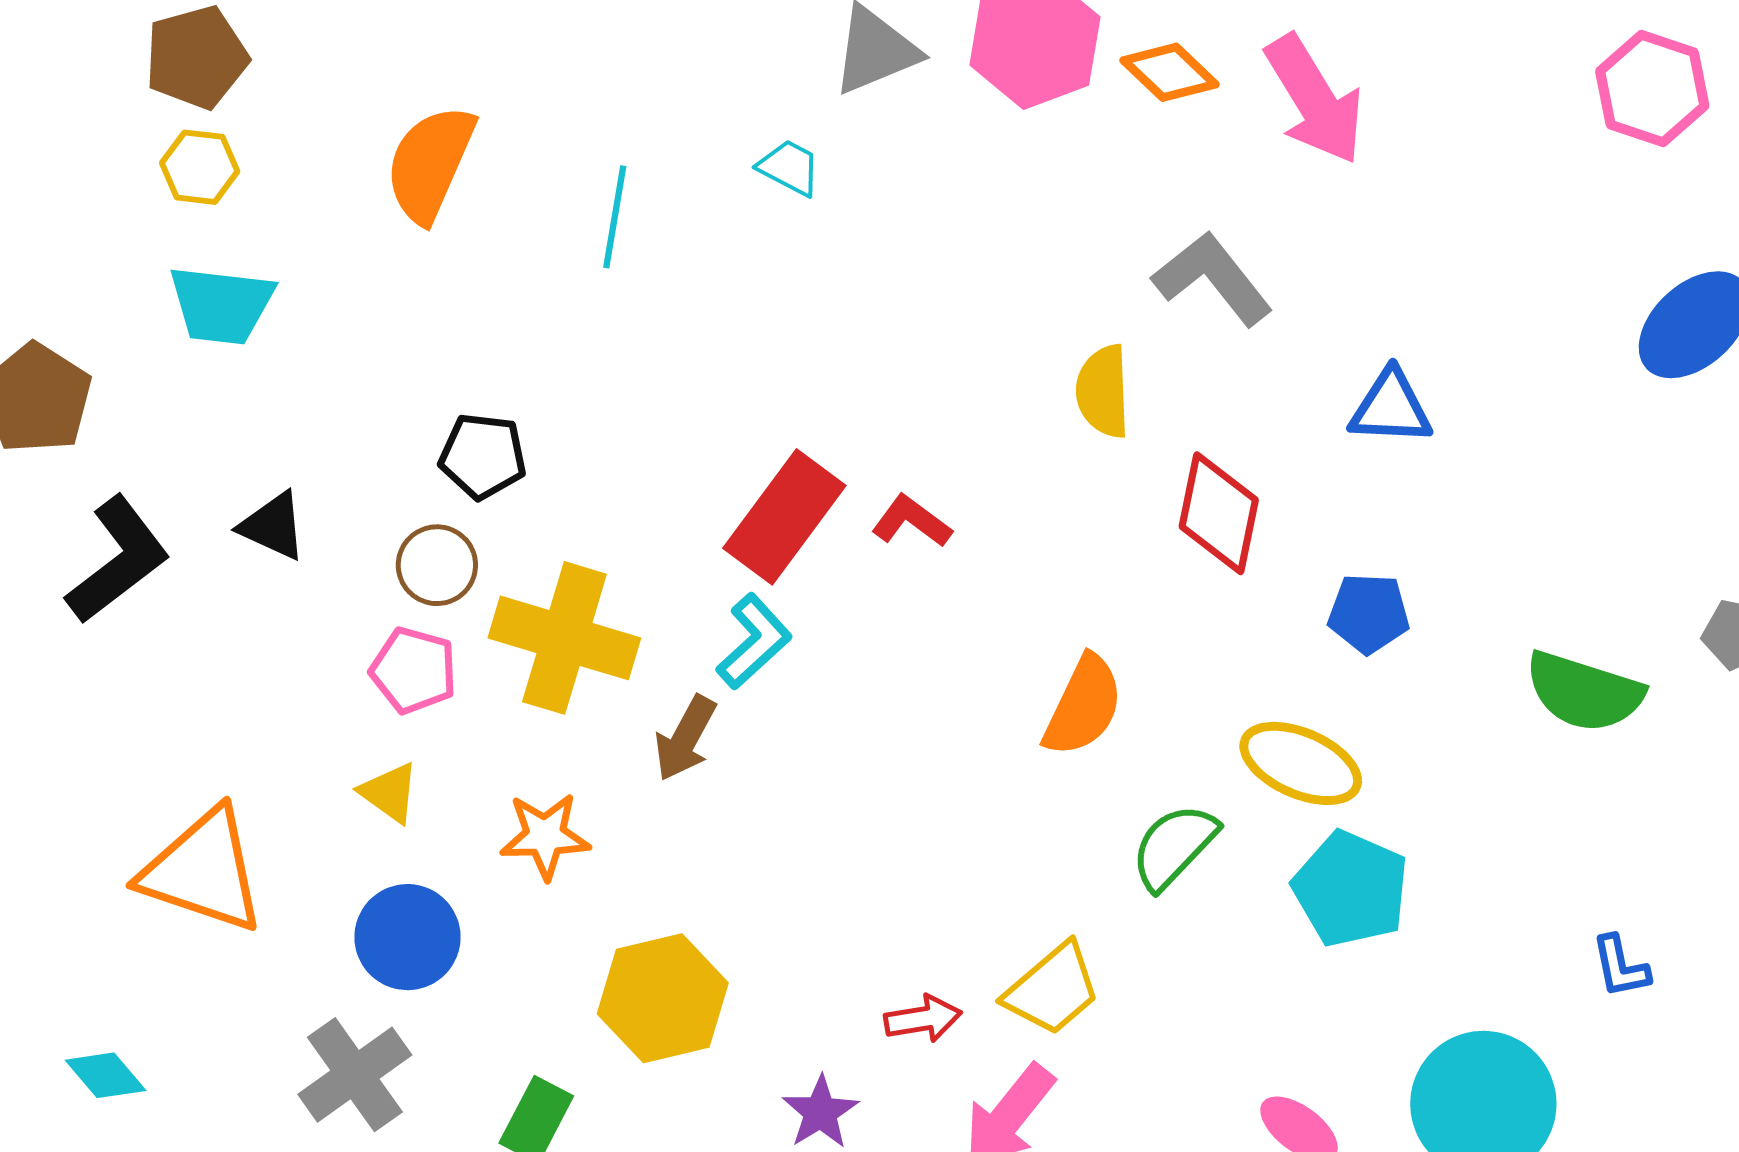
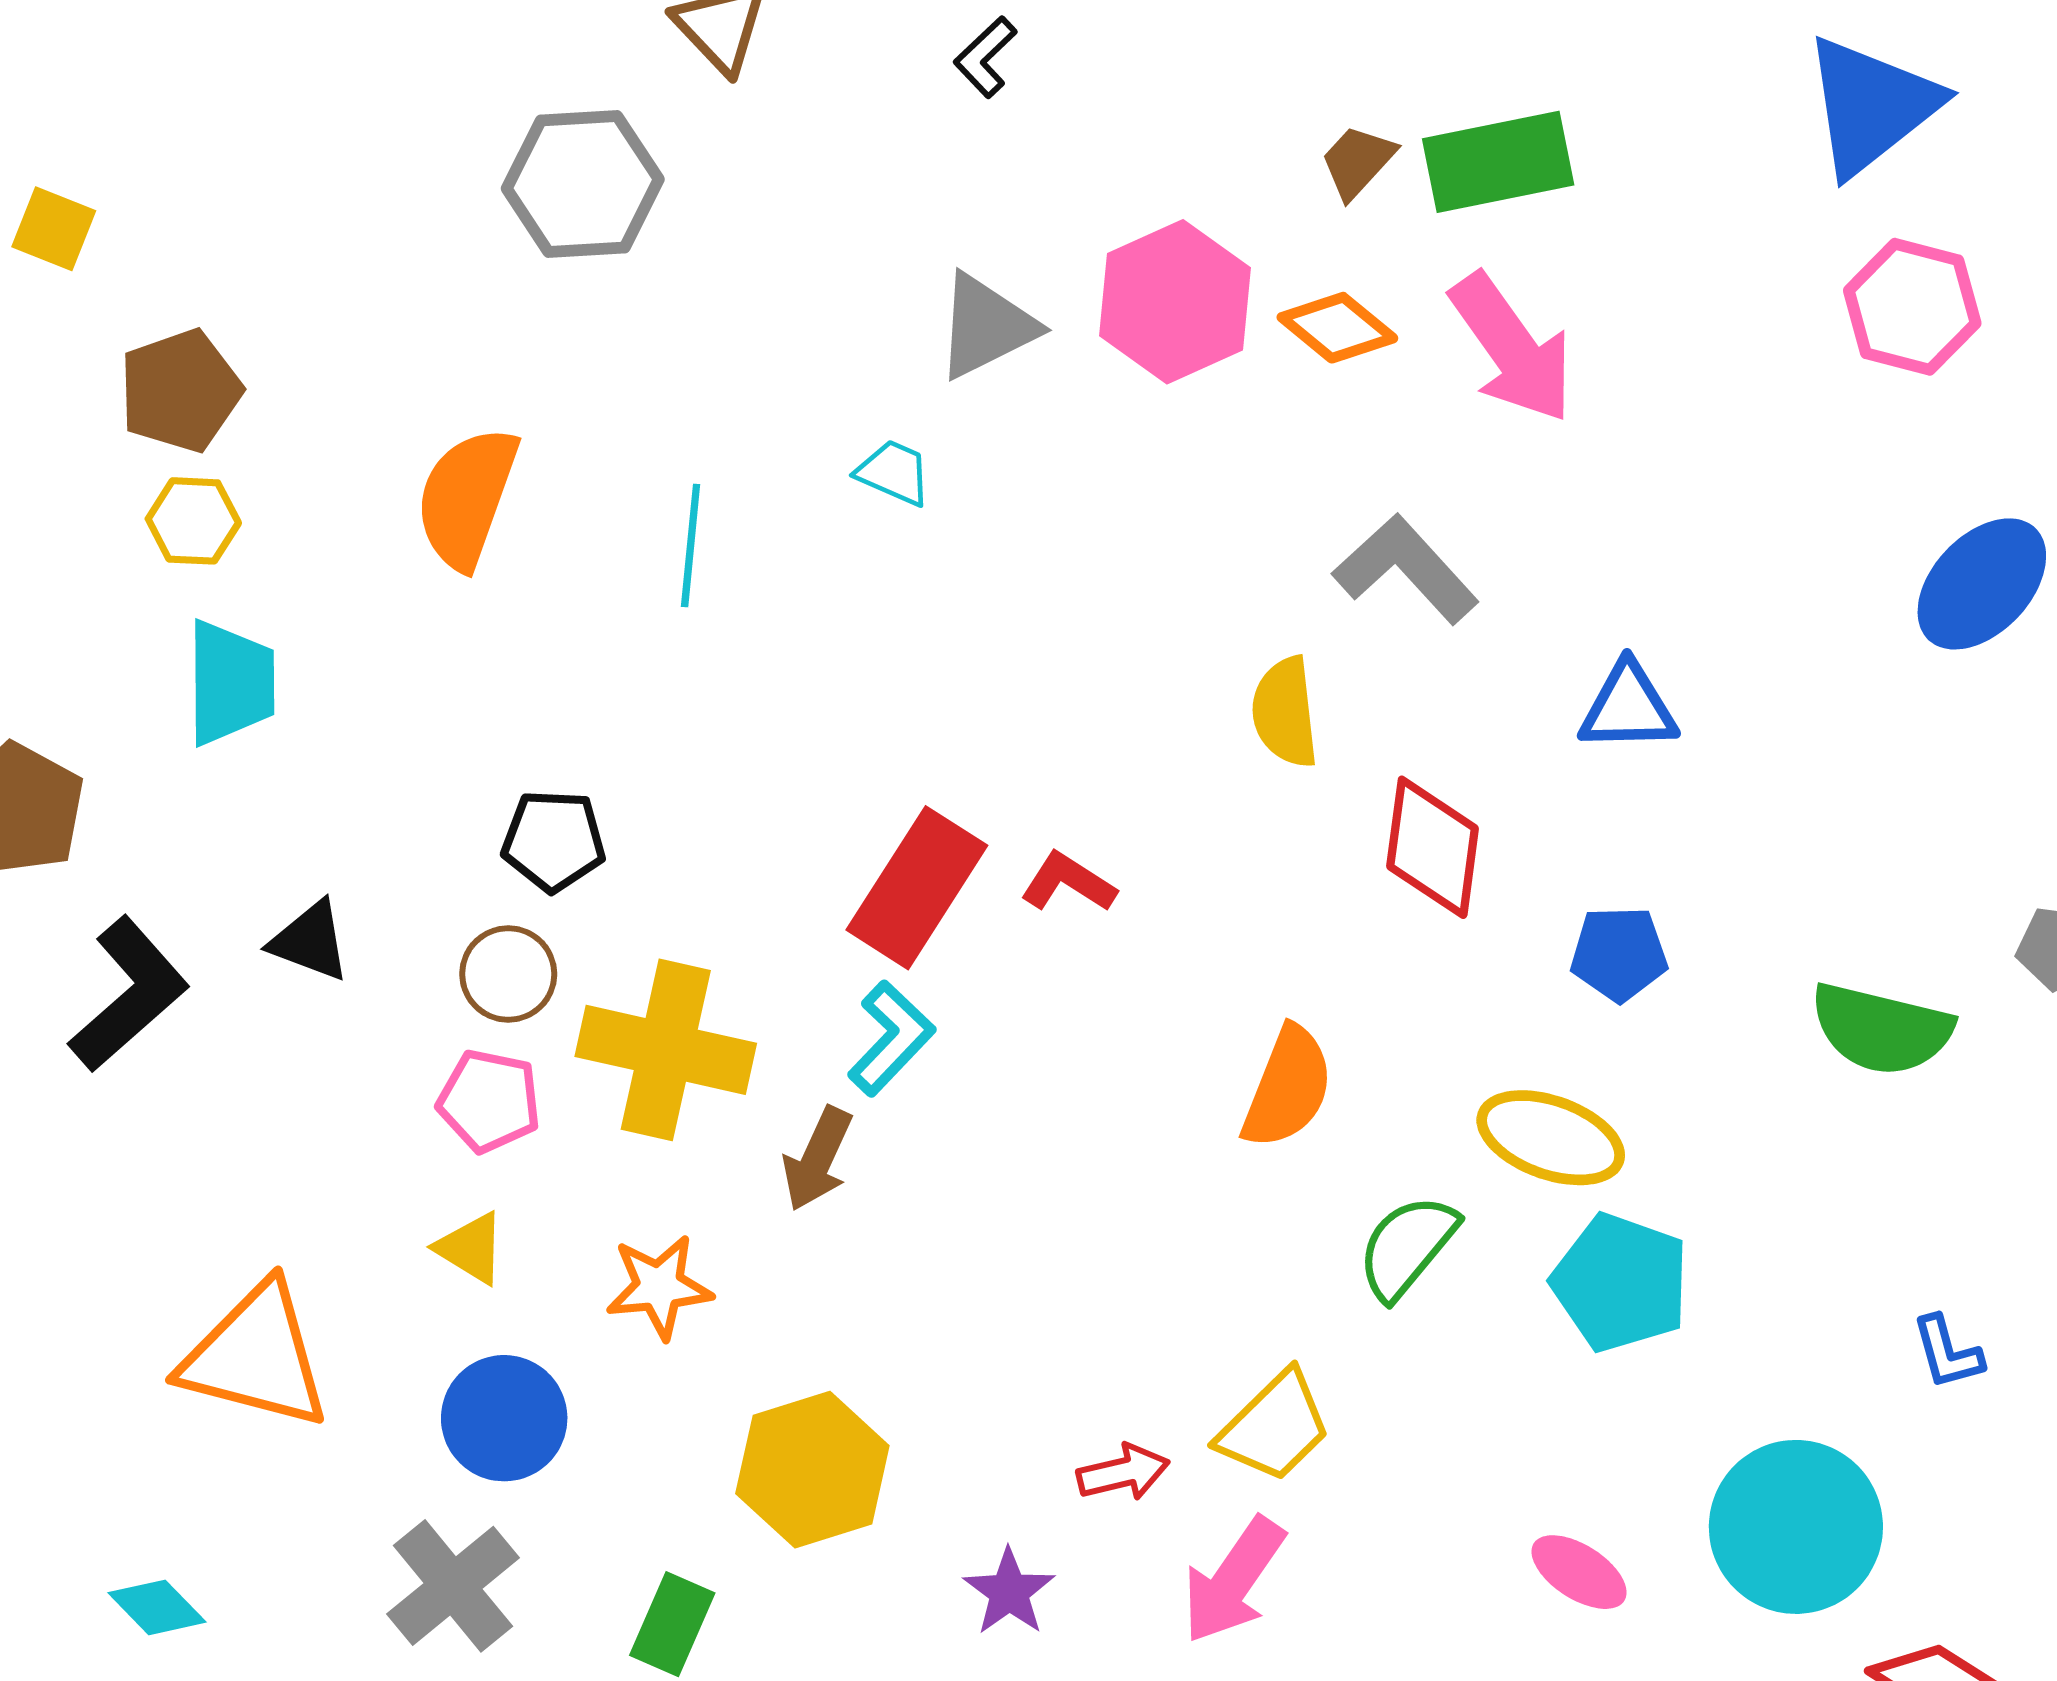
cyan trapezoid: (221, 305) -> (230, 683), turned -93

